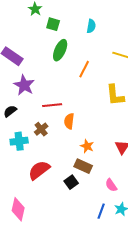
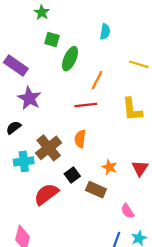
green square: (53, 24) -> (52, 40), moved
red line: (52, 105) -> (86, 105), moved
brown cross: (41, 129) -> (49, 148), size x1.6
orange star: (87, 146) -> (109, 167), moved
black square: (71, 182) -> (72, 175), moved

